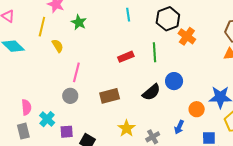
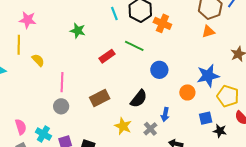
cyan line: (128, 15) -> (114, 13), moved
green star: (79, 22) -> (78, 31), moved
green line: (155, 52) -> (134, 46), turned -48
black semicircle: (151, 92) -> (139, 99), moved
blue arrow: (179, 127) -> (165, 114), moved

